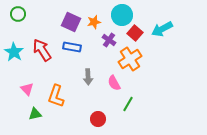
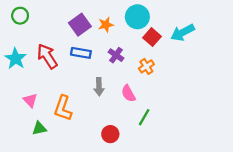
purple square: (71, 22) -> (80, 25), turned 30
purple cross: (109, 40) -> (116, 55), moved
orange cross: (130, 59) -> (146, 66), size x0.6

